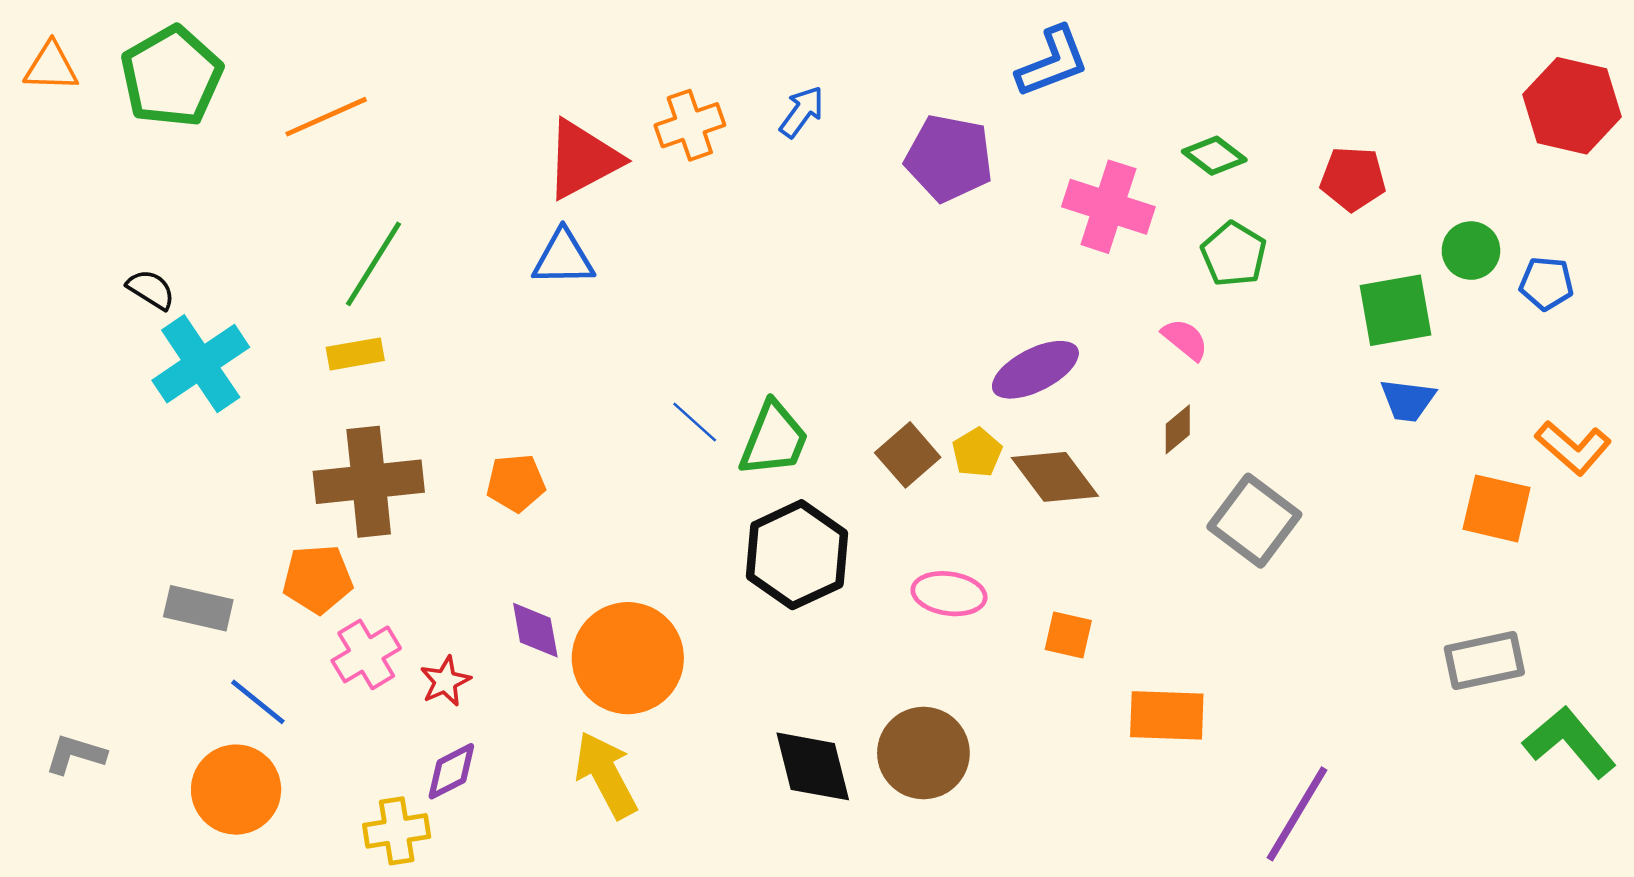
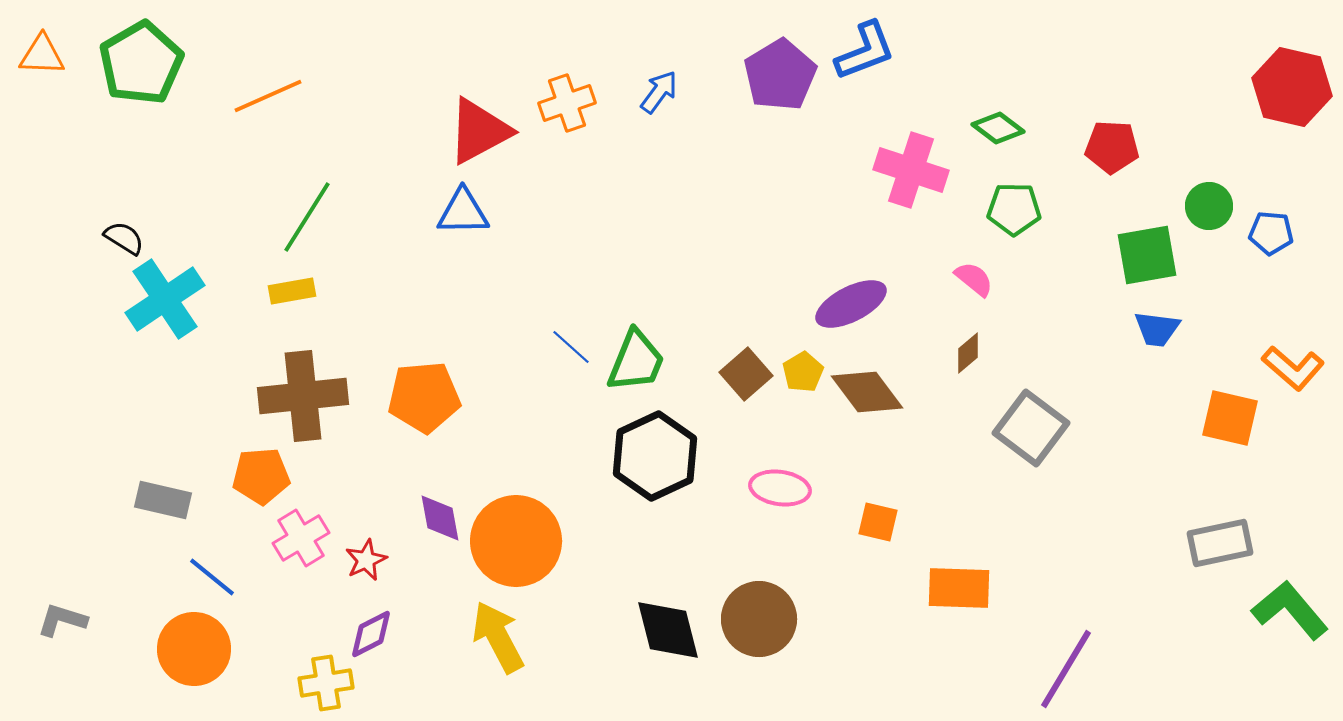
purple pentagon: (949, 158) -> (780, 75), moved, turned 30
green pentagon: (1234, 254) -> (1014, 209), turned -30
orange pentagon: (516, 483) -> (424, 397), size x1.5

